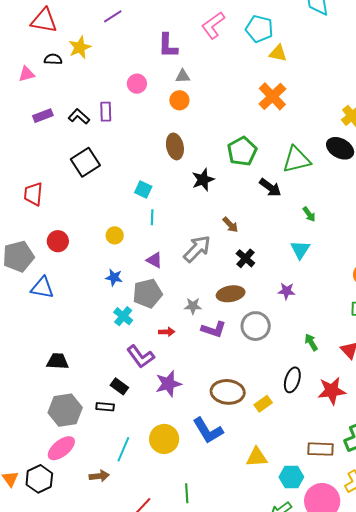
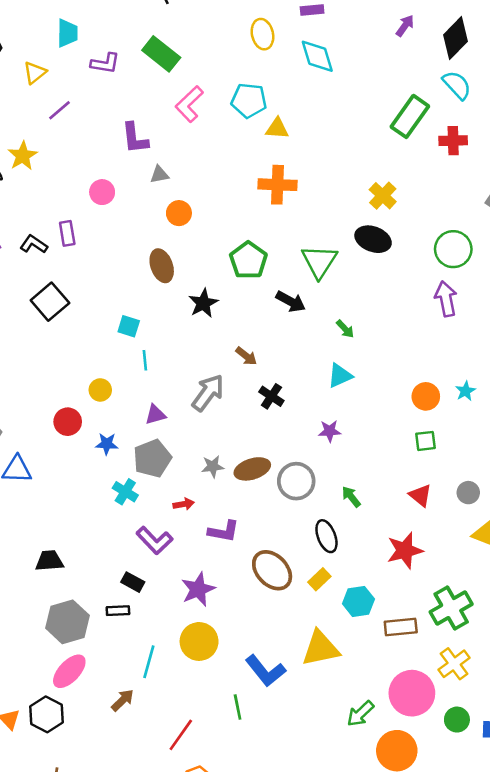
orange cross: (272, 96) -> (277, 185), turned -36
orange circle: (179, 100) -> (179, 213), moved
green triangle: (296, 160) -> (319, 261), turned -36
red circle: (58, 241) -> (68, 422), moved
cyan triangle: (300, 250) -> (340, 376), turned 40
purple triangle: (154, 260) -> (155, 415), turned -36
brown ellipse: (231, 294) -> (252, 469), moved
purple L-shape: (214, 329) -> (224, 531), moved
green arrow: (311, 342) -> (351, 497), moved
black ellipse: (292, 380) -> (326, 536), moved, turned -30
purple star: (168, 384) -> (198, 589), moved
brown ellipse: (228, 392) -> (272, 570), turned 48
blue L-shape: (208, 431) -> (265, 671), moved
yellow triangle: (257, 457) -> (321, 648), size x1.4
brown arrow: (99, 476) -> (123, 700), turned -30
cyan hexagon: (291, 477) -> (358, 601), moved

